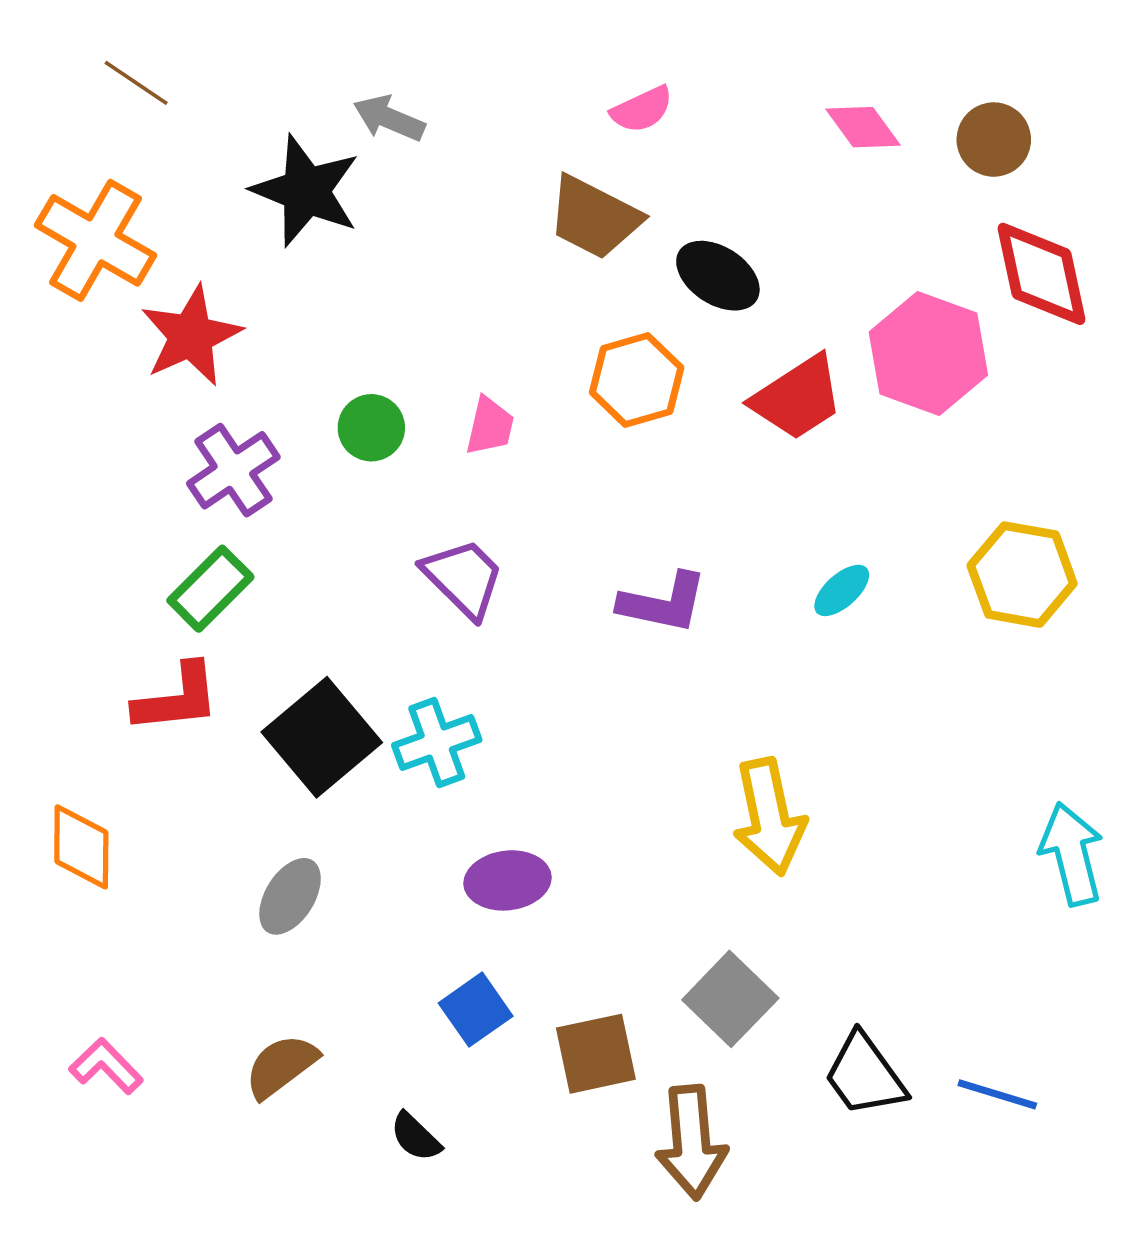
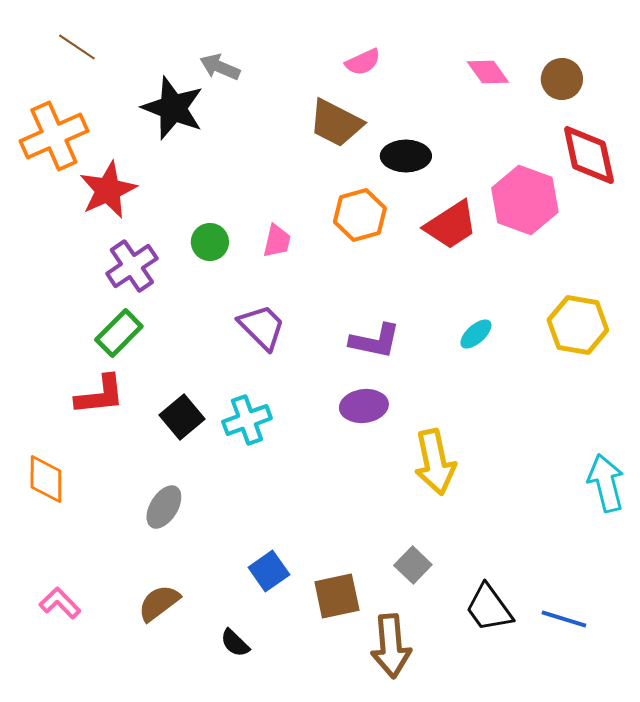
orange cross: (95, 240) -> (54, 136), turned 36
black ellipse: (718, 276) -> (406, 156), turned -33
black square: (322, 737) -> (182, 417), size x0.7
purple ellipse: (508, 880) -> (364, 406), moved
gray square: (730, 999) -> (413, 565), size x0.7

